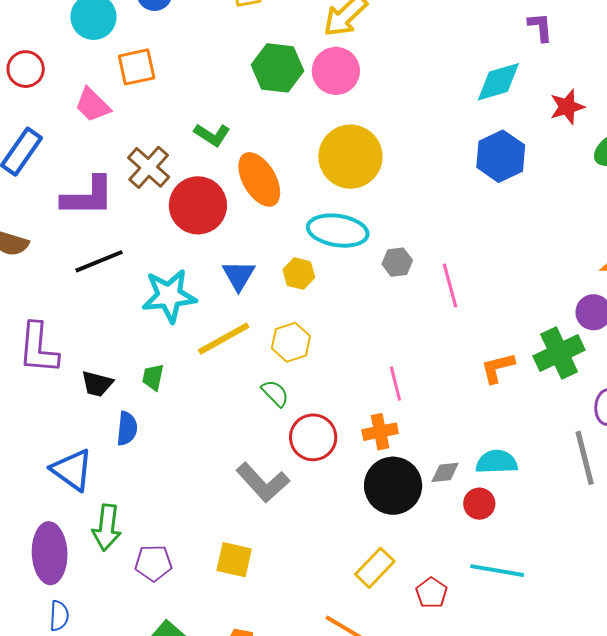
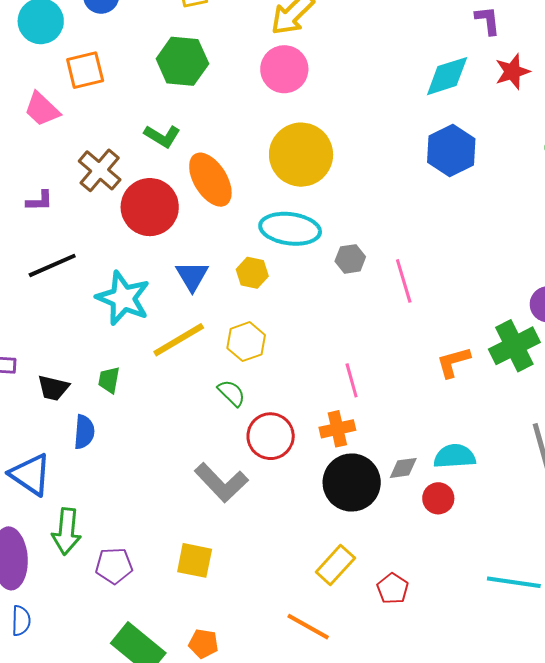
green hexagon: (277, 68) -> (182, 61), moved
red star: (567, 107) -> (512, 72), moved
purple L-shape: (88, 196) -> (39, 201), size x0.5
cyan star: (169, 296) -> (123, 298), turned 30
cyan line: (497, 571) -> (514, 582), moved

